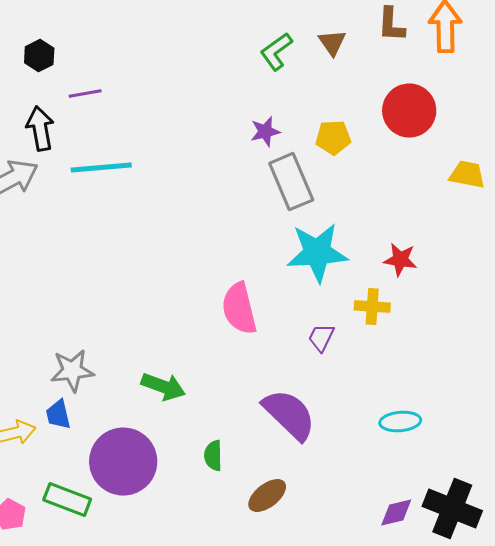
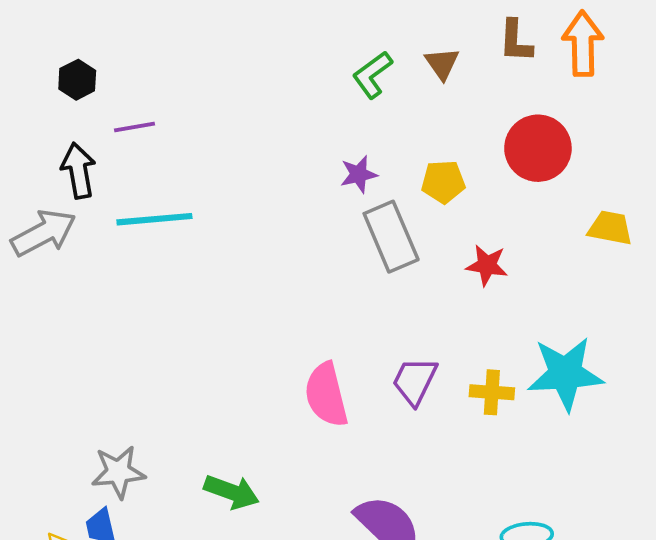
cyan star: (317, 253) -> (565, 374), moved
red star: (400, 260) -> (487, 265), moved
purple trapezoid: (321, 338) -> (415, 381), moved, size x1.4

